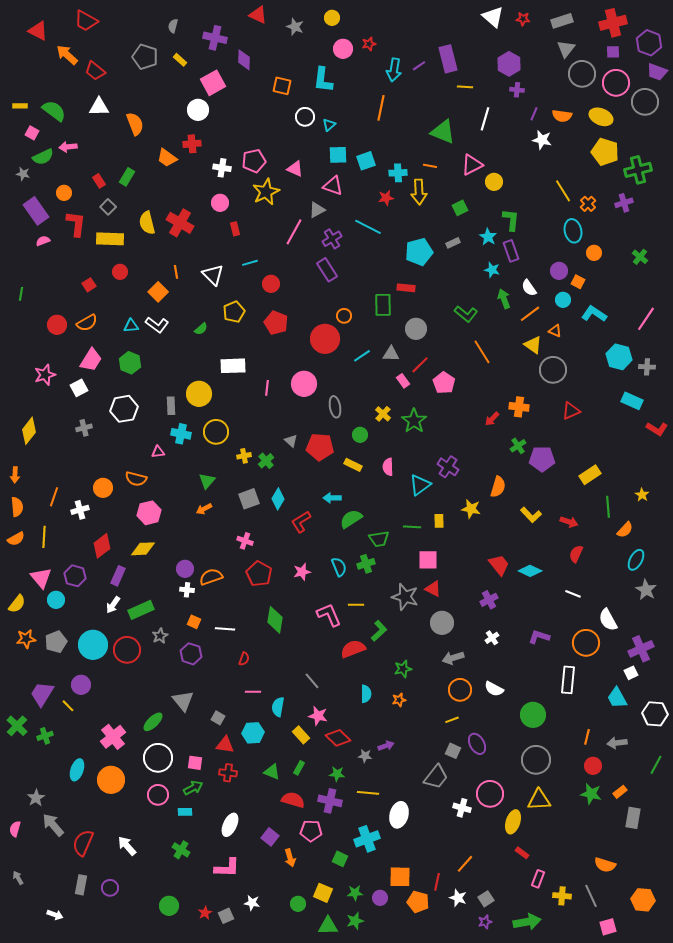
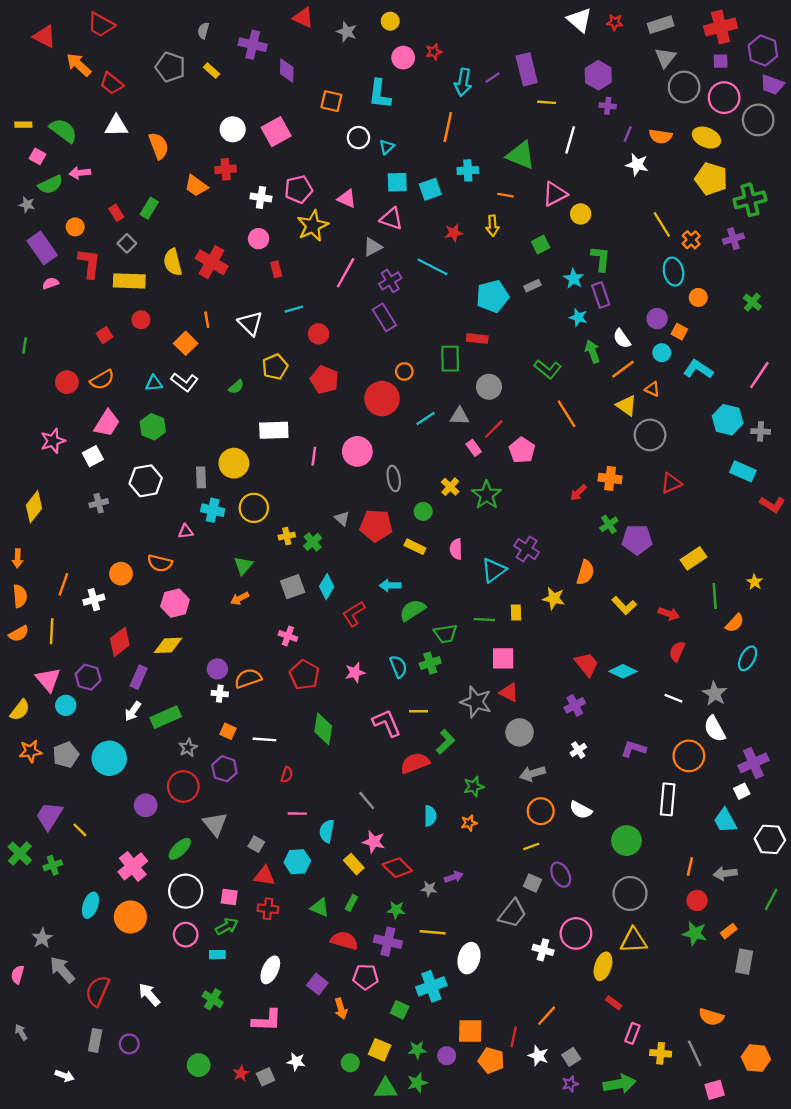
pink square: (213, 83) -> (276, 132), moved
cyan cross: (398, 173) -> (468, 170), moved
yellow arrow: (419, 192) -> (492, 226), size x0.7
gray star: (646, 590) -> (715, 694), moved
red circle: (127, 650) -> (183, 786), moved
purple circle: (81, 685) -> (146, 805), moved

